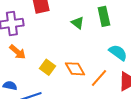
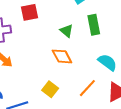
yellow square: (47, 67) -> (50, 89), moved
orange diamond: (75, 69) -> (62, 56), moved

